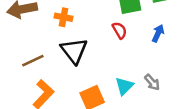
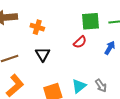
red semicircle: (120, 30) -> (80, 42), turned 72
black triangle: (74, 51) -> (43, 54), size x0.7

